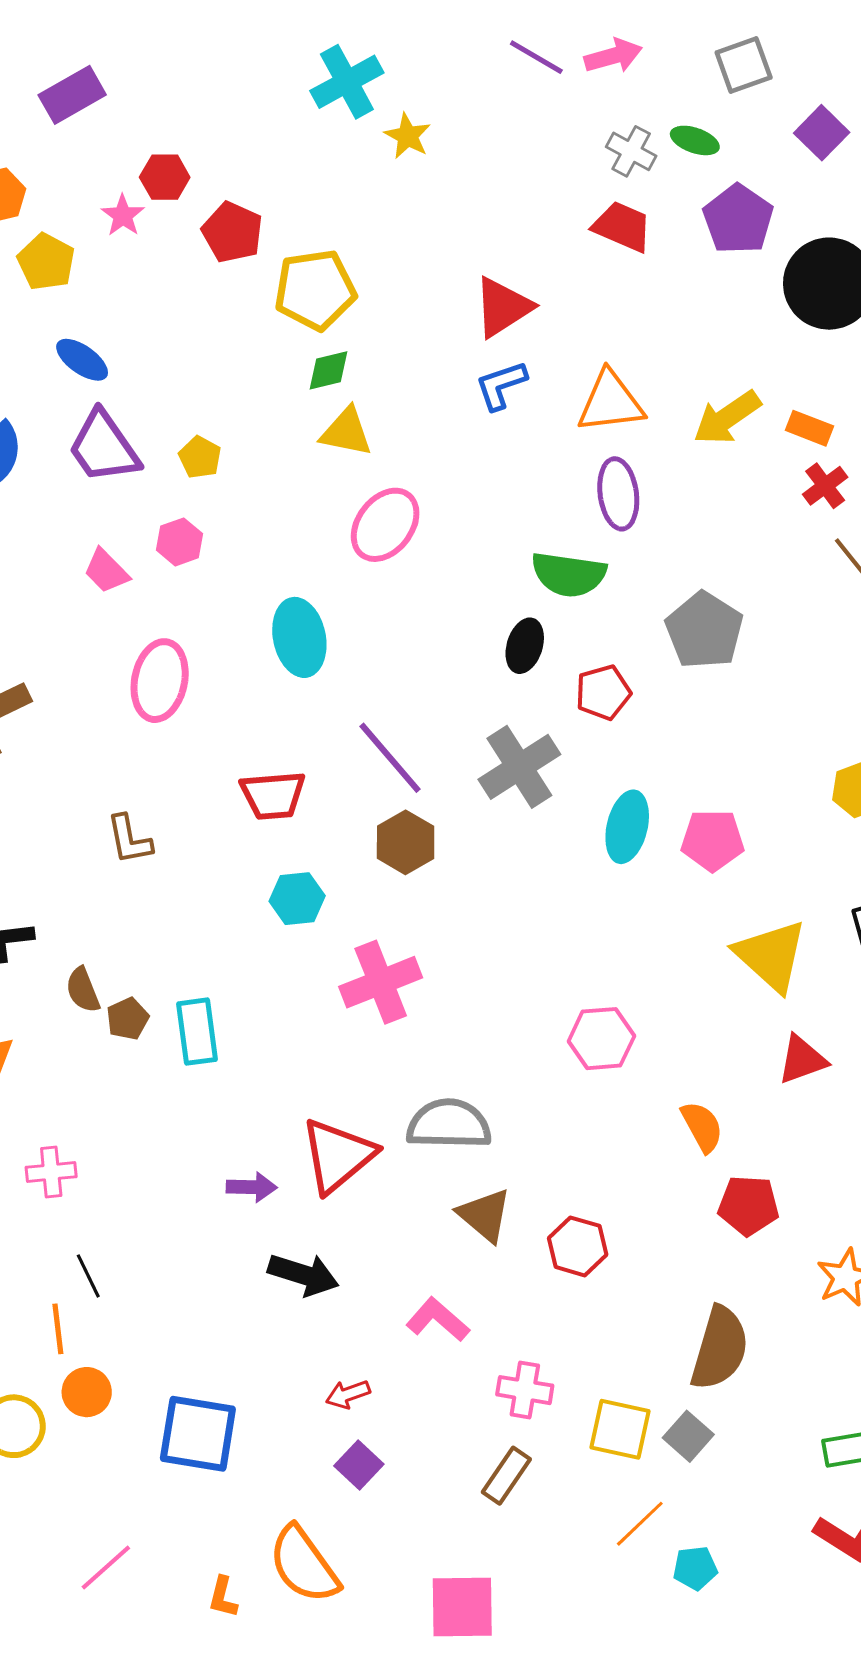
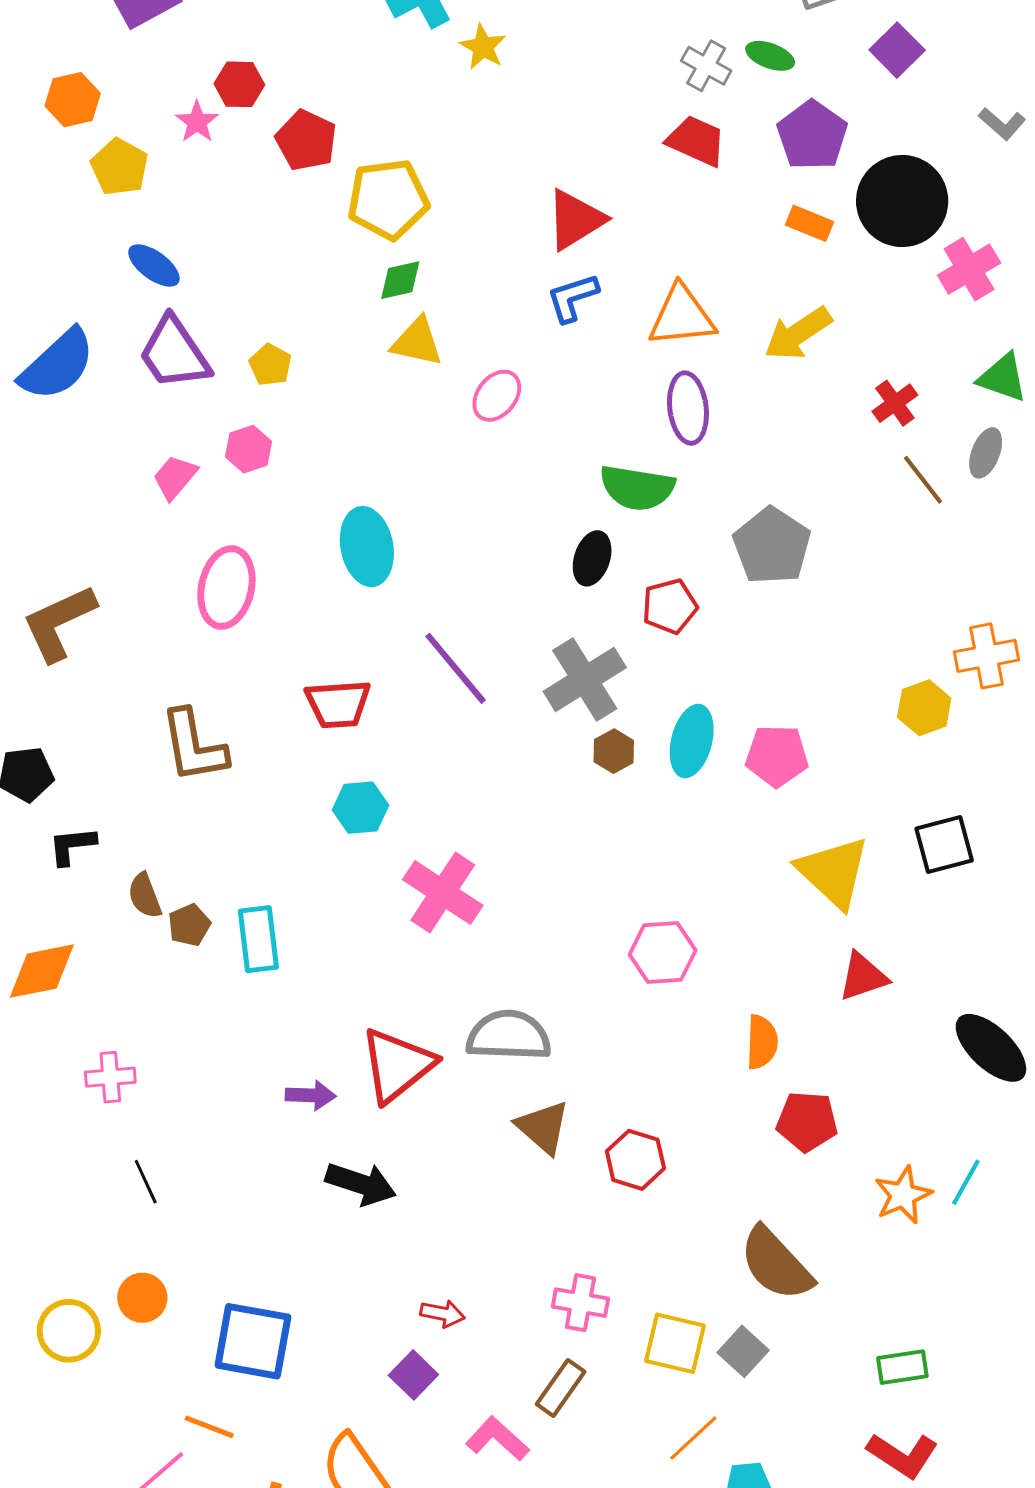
orange rectangle: (809, 428) -> (809, 223), moved
pink ellipse: (385, 525) -> (497, 396), moved, size x0.7
pink trapezoid: (106, 571) -> (175, 477), turned 84
brown L-shape: (129, 840) -> (194, 746), size x1.5
brown hexagon: (406, 842) -> (614, 751), moved, size x0.7
pink cross: (381, 982) -> (443, 893), turned -36
orange semicircle: (702, 1127) -> (762, 1042), turned 30
pink L-shape: (438, 1320) -> (497, 1439), moved
orange line: (58, 1329) -> (209, 1427), moved, turned -63
brown semicircle: (720, 1348) -> (776, 1264), turned 120
red arrow: (348, 1394) -> (443, 1314), moved, turned -150

